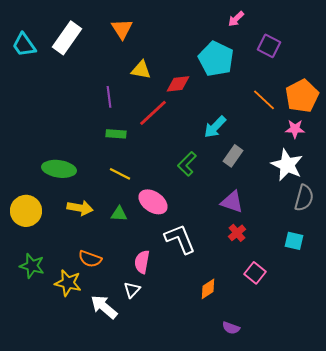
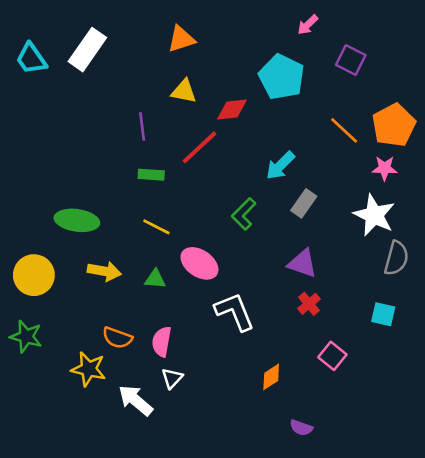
orange triangle: (122, 29) -> (181, 39), moved, turned 45
pink semicircle: (142, 262) -> (162, 342), moved
green star: (32, 266) -> (26, 336), moved

